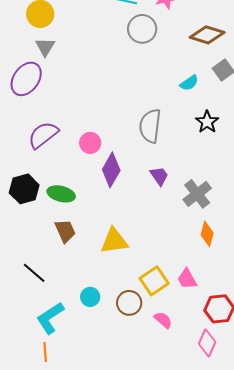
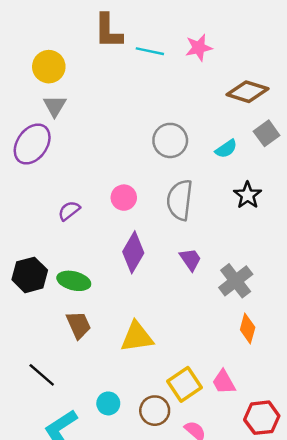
gray circle: (142, 29) -> (170, 140), moved
purple semicircle: (43, 135) -> (69, 211), moved, size x0.6
pink circle: (90, 143) -> (124, 198), moved

